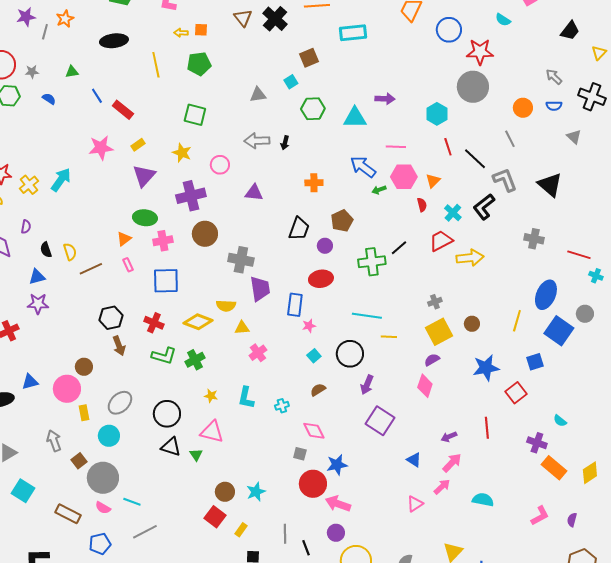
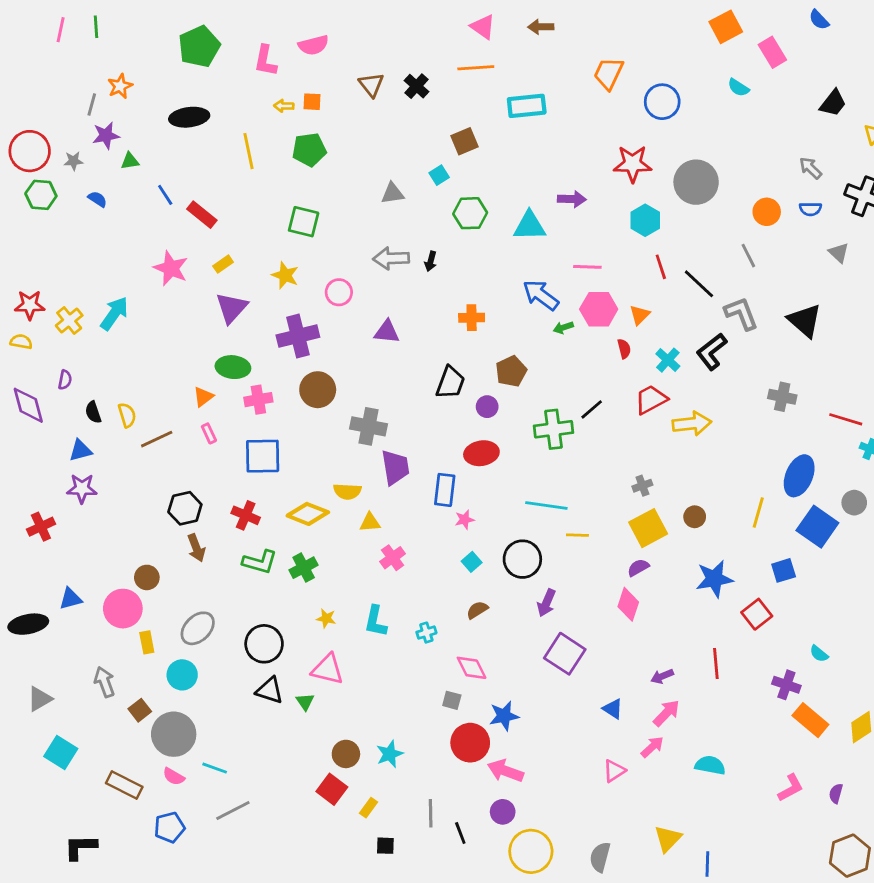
purple star: (26, 17) -> (106, 136), moved
black cross: (275, 19) -> (417, 86), size x0.7
red star: (480, 52) -> (633, 164), moved
pink star: (101, 148) -> (171, 268), turned 30

